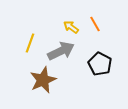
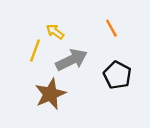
yellow arrow: (71, 27) -> (55, 32), moved

